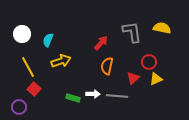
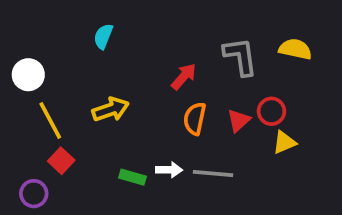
white circle: (22, 34) -> (28, 75), moved
cyan semicircle: (48, 40) -> (103, 36), moved
red triangle: (133, 78) -> (239, 120), moved

